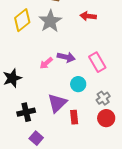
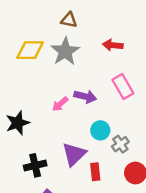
yellow diamond: (22, 20) -> (30, 50), turned 40
pink rectangle: (97, 62) -> (123, 86), moved
gray cross: (103, 98) -> (120, 144), moved

